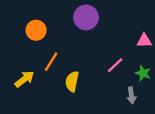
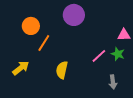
orange line: (51, 62) -> (44, 43), moved
green star: (143, 73) -> (118, 54), moved

